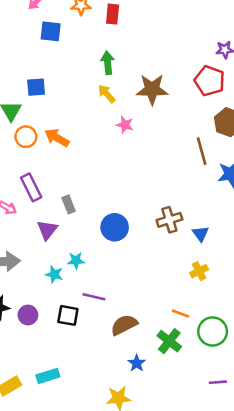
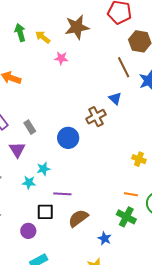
green arrow: (108, 63) -> (20, 33), moved
brown cross: (169, 220) -> (96, 117), moved
blue triangle: (201, 234) -> (115, 98), moved
yellow cross: (199, 271) -> (139, 159), turned -32
purple circle: (28, 315) -> (28, 231), moved
brown semicircle: (124, 325) -> (78, 218), moved

